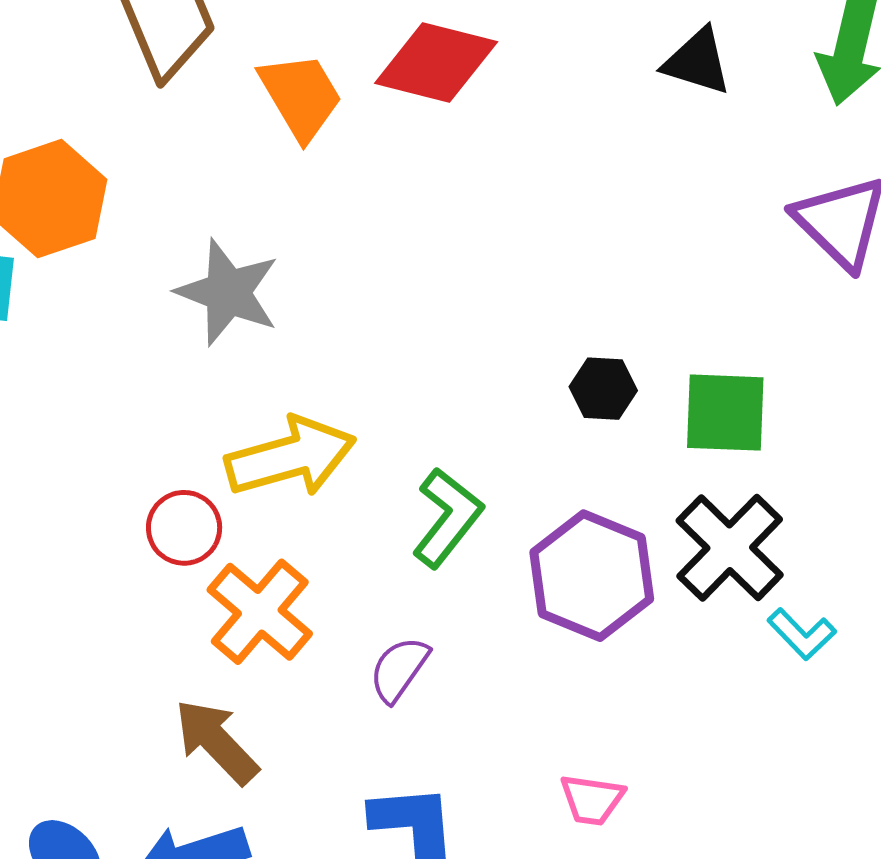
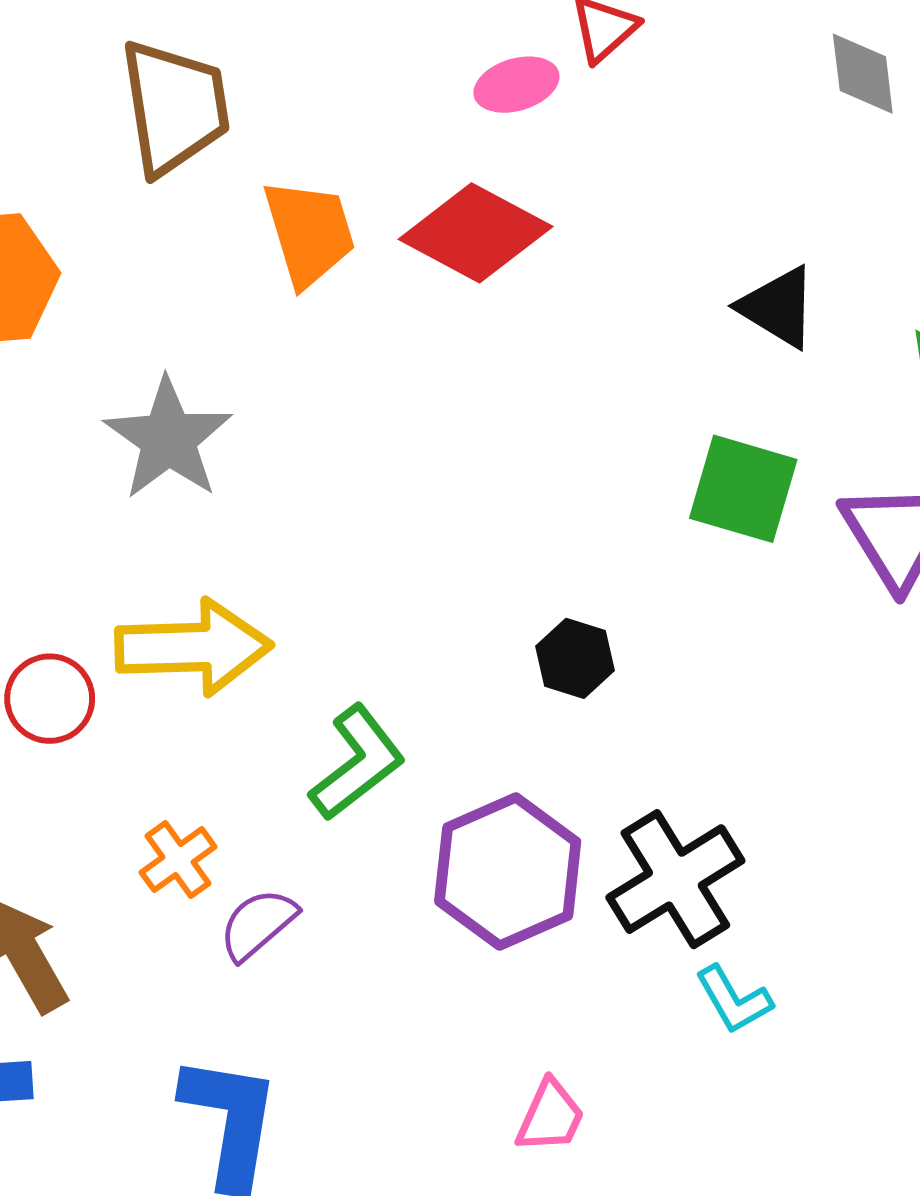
green square: (725, 413) -> (743, 489), moved
orange cross: (260, 612) -> (178, 860), moved, size x0.6
pink trapezoid: (592, 800) -> (550, 1116), moved, turned -88

